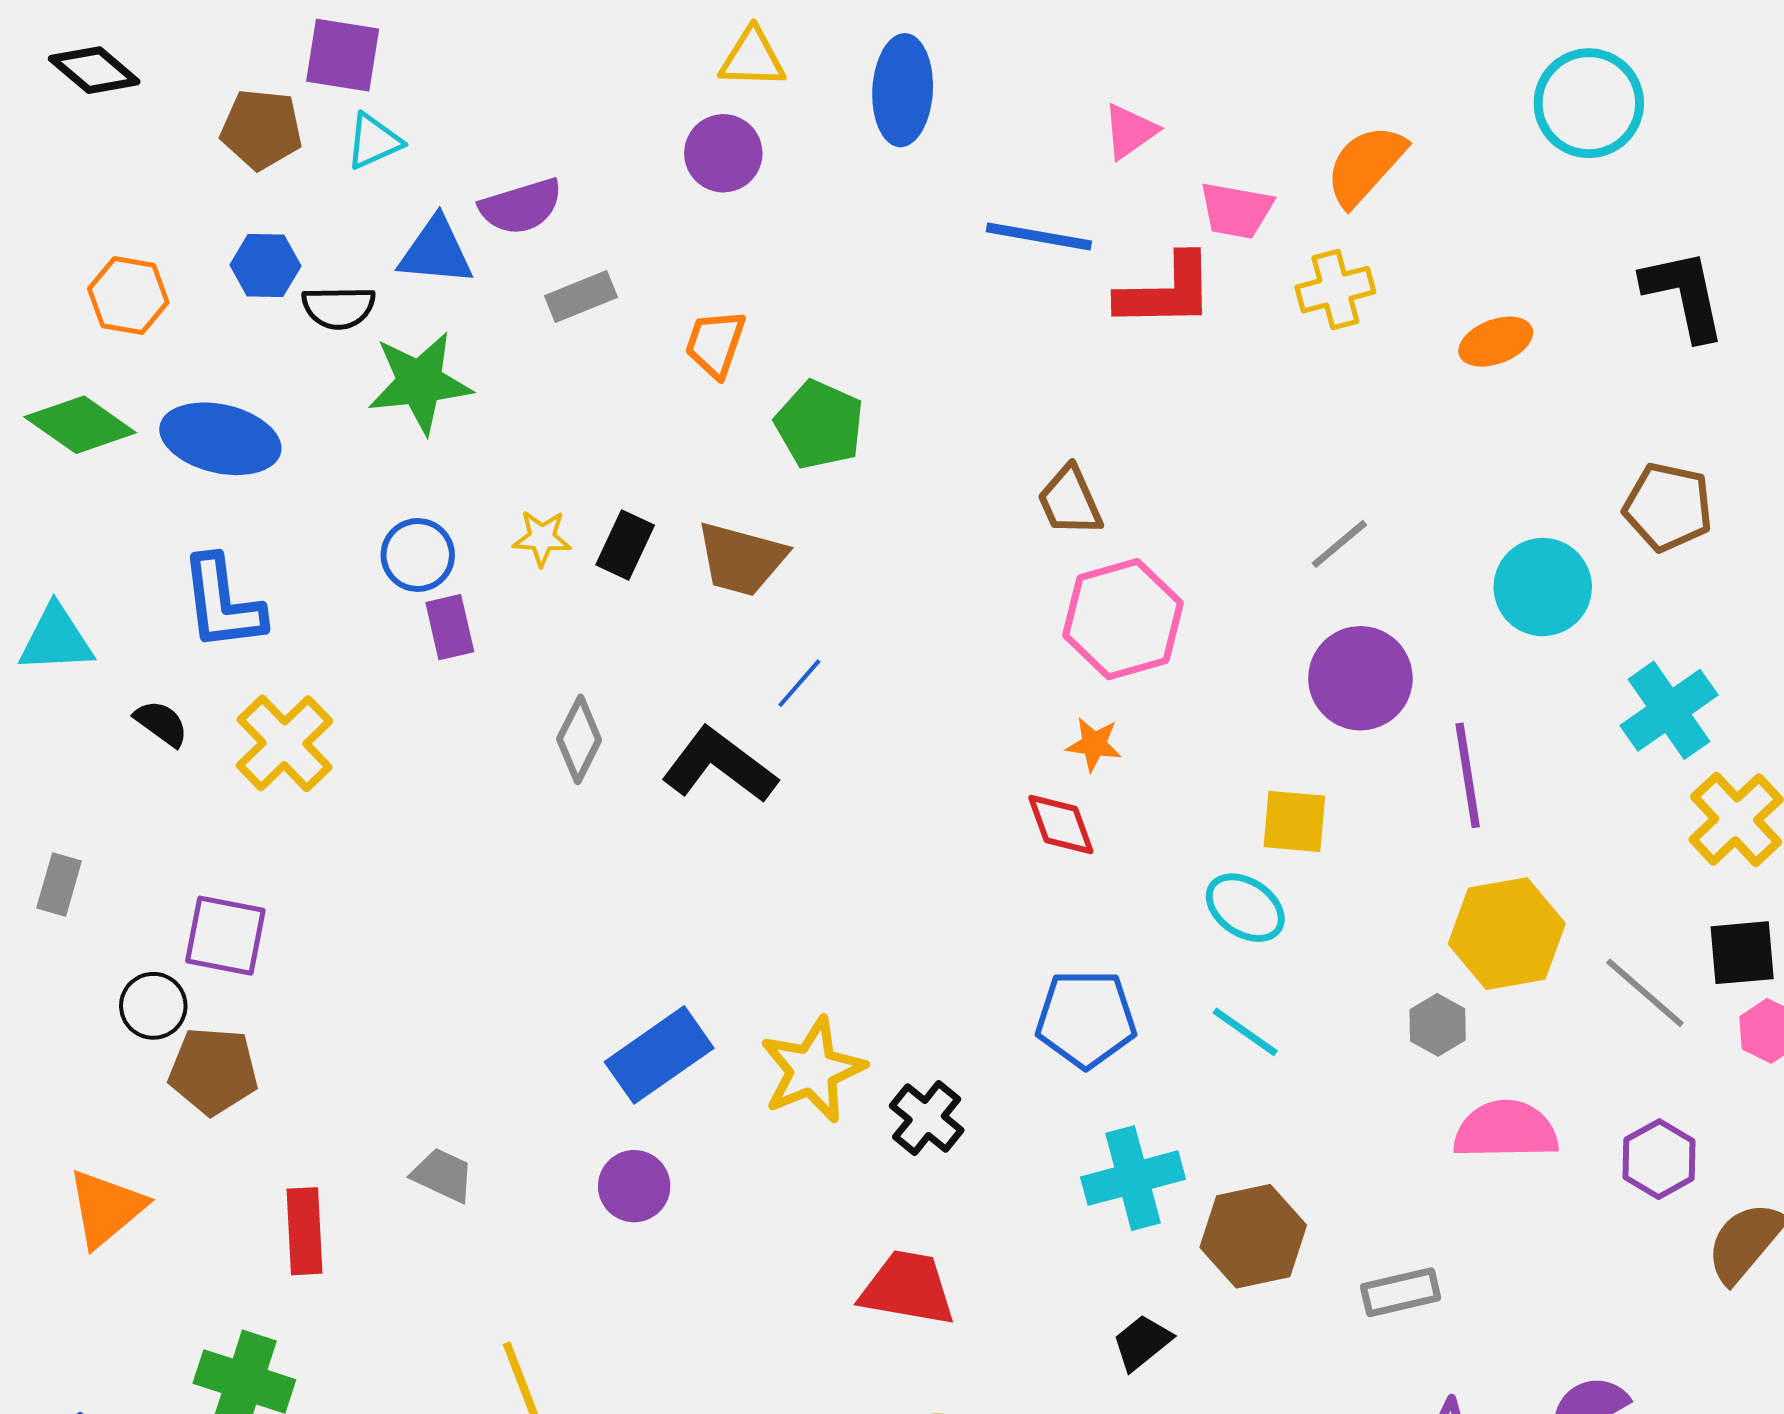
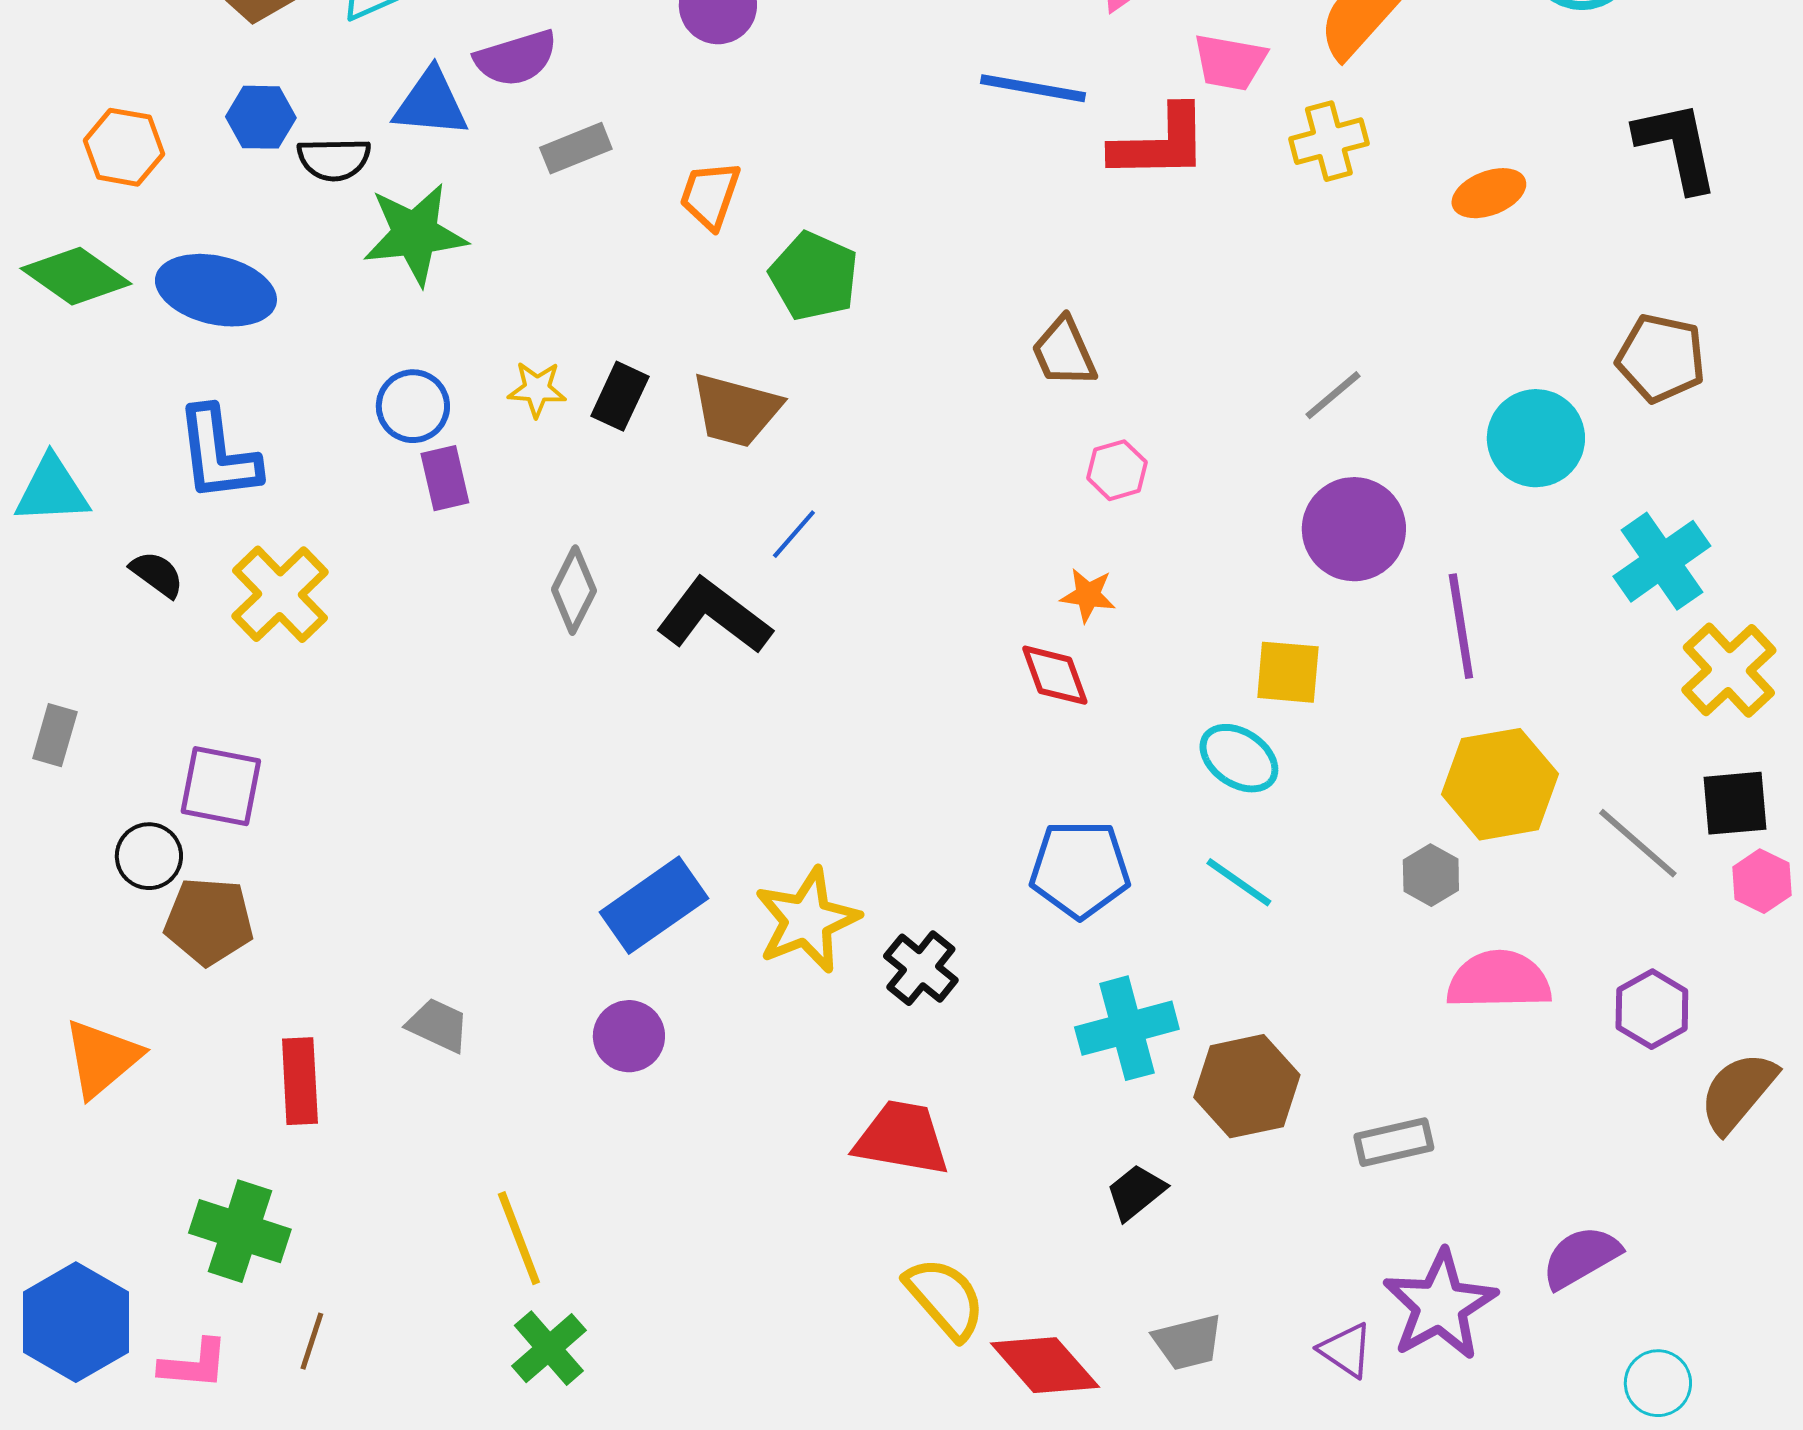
pink hexagon: (1123, 619) -> (1117, 470), size x0.5

